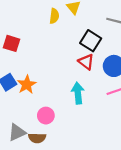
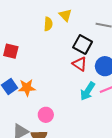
orange star: (27, 85) -> (27, 88), turned 30
cyan arrow: (78, 93) -> (88, 91), moved, turned -138

